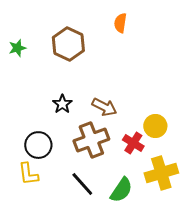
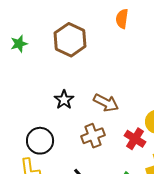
brown cross: (91, 140) -> (93, 136), size x0.7

